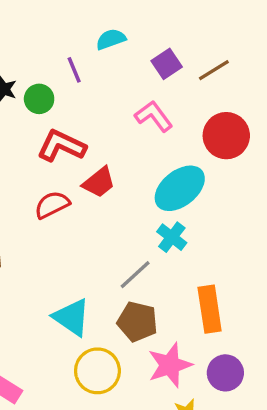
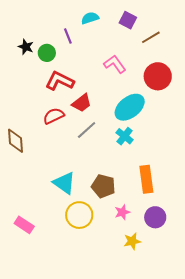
purple square: (167, 64) -> (128, 20), moved, turned -30
gray line: (135, 275) -> (87, 130), moved
pink star: (170, 365) -> (122, 212), size x0.6

